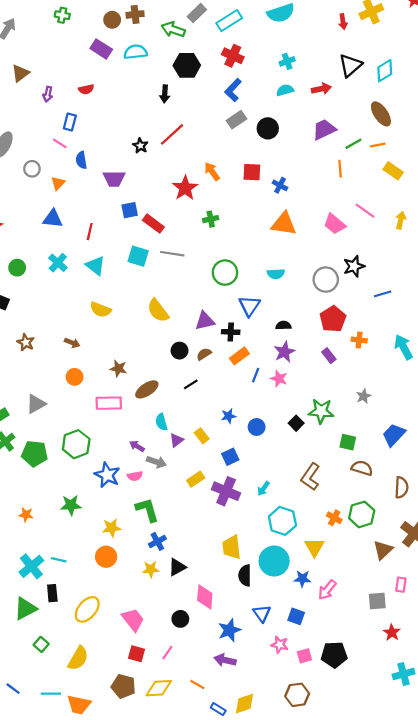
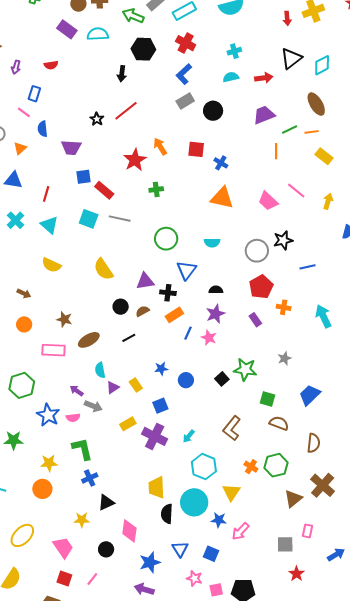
yellow star: (151, 569) -> (82, 520), moved

